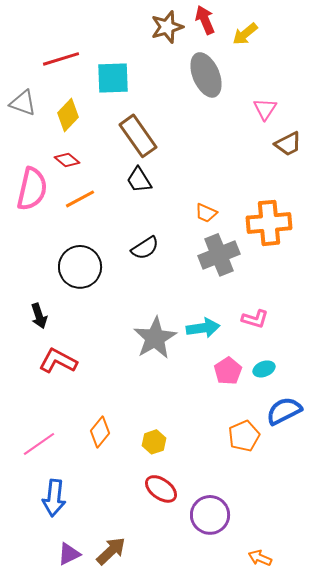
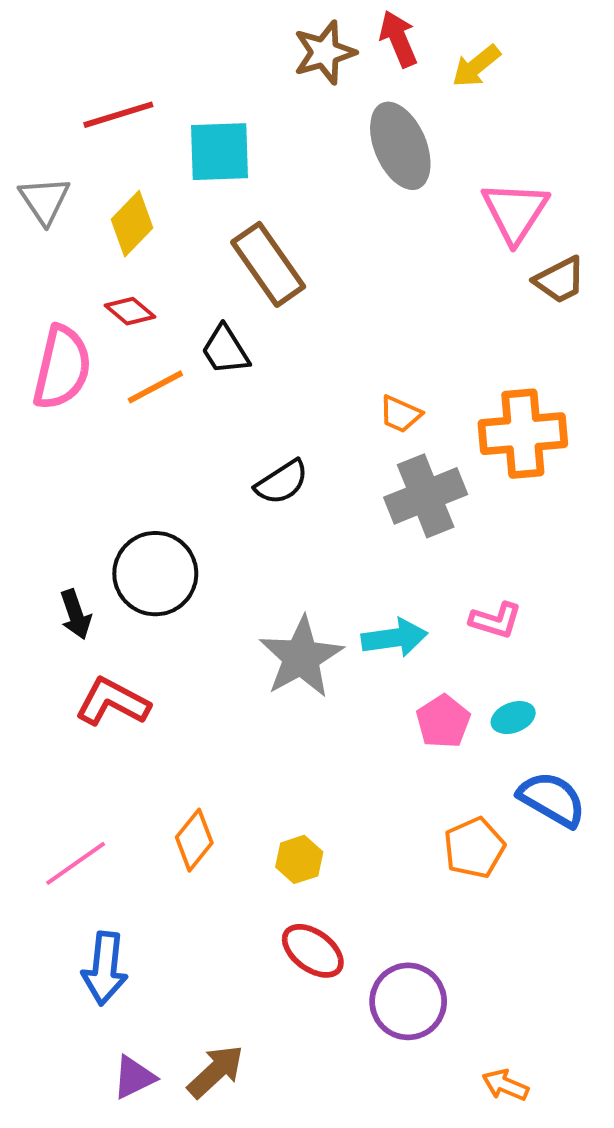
gray triangle: (23, 103) -> (44, 200), turned 36
pink triangle: (265, 109) -> (515, 212), size x1.5
black trapezoid: (139, 180) -> (225, 350), moved
black circle: (80, 267) -> (155, 574), moved
blue semicircle: (284, 411) -> (552, 799), turned 57

